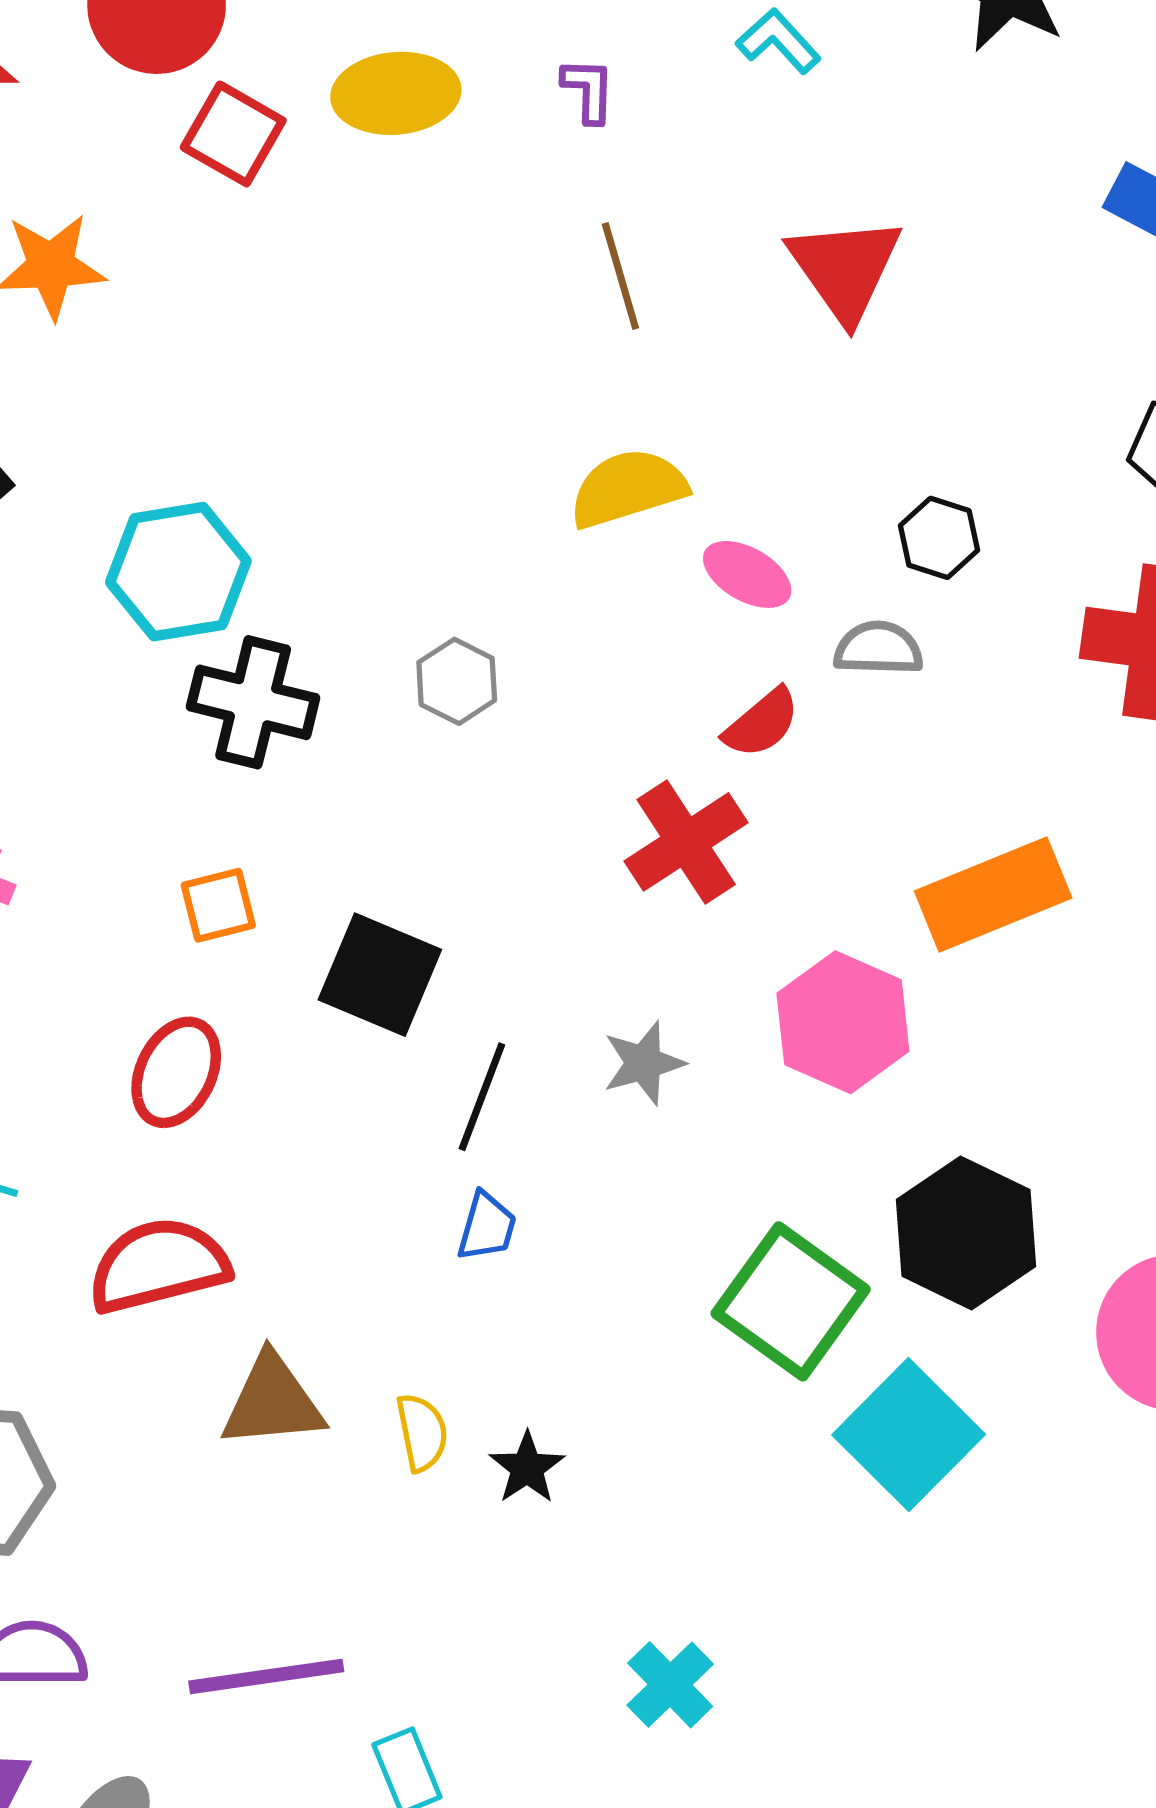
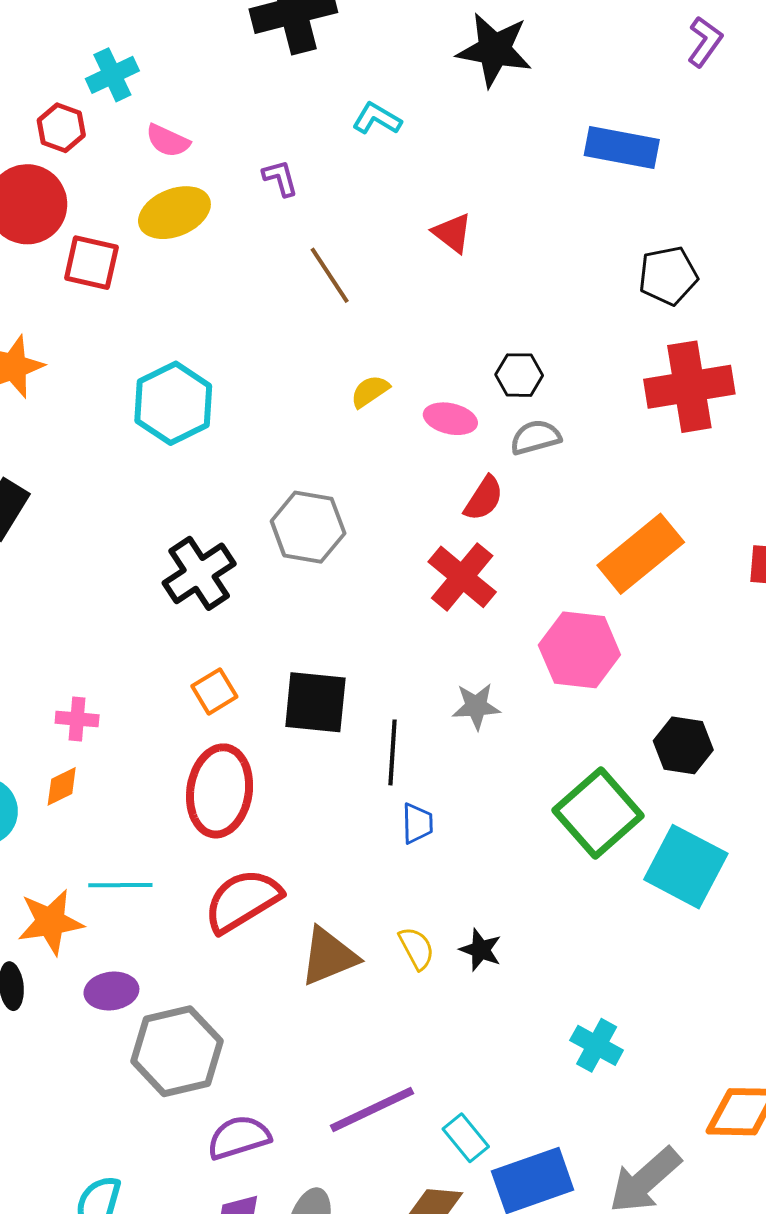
red triangle: (845, 268) -> (452, 233), size x0.6
yellow semicircle: (628, 488) -> (370, 391), size x0.6
black hexagon: (939, 538) -> (519, 375), moved
cyan hexagon: (178, 572) -> (173, 403), moved
gray hexagon: (457, 681) -> (308, 527), size x1.5
black cross: (253, 702) -> (199, 573), turned -30
gray star: (644, 1063) -> (476, 706), turned 30
red ellipse: (176, 1072) -> (220, 791), size x1.4
black hexagon: (966, 1233) -> (683, 745), size x0.7
green square: (791, 1301) -> (598, 813), turned 30

